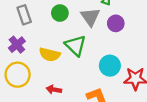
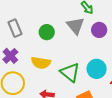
green circle: (60, 13) -> (47, 32), moved
green triangle: (76, 46) -> (70, 72), moved

